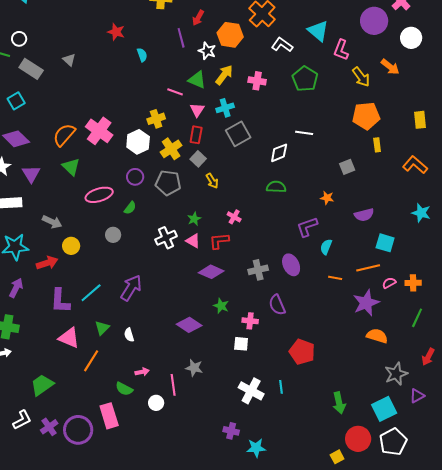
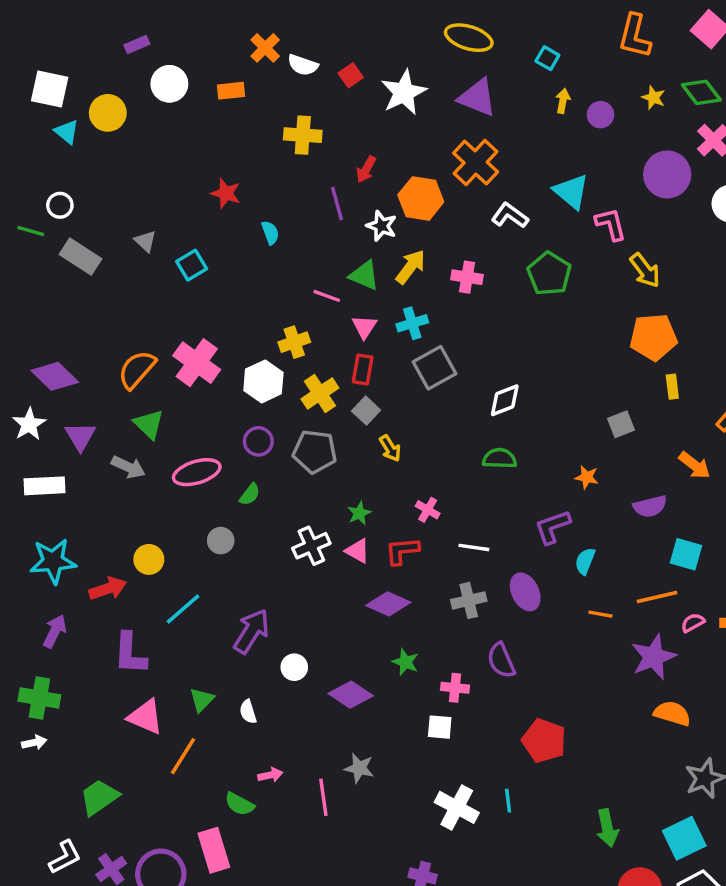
pink L-shape: (341, 50) -> (611, 224), turned 145
orange arrow: (390, 67) -> (695, 465), moved
cyan square: (16, 101) -> (192, 265), moved
white line: (304, 133) -> (474, 547), moved
gray arrow: (52, 222) -> (128, 467), moved
cyan line: (91, 293) -> (183, 609), moved
white circle: (156, 403) -> (294, 667), moved

